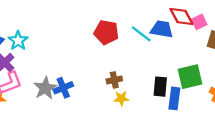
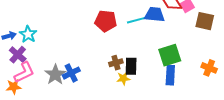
cyan line: (141, 34) -> (137, 20), turned -48
green square: (190, 77) -> (170, 55), moved
black rectangle: (160, 87) -> (131, 66), moved

